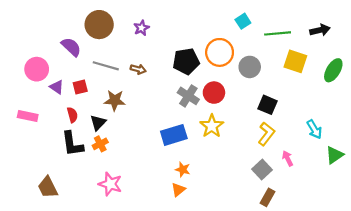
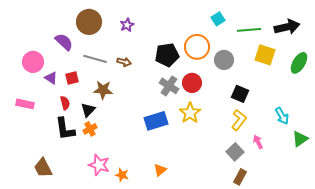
black arrow: (320, 30) -> (287, 27), size x1.4
orange star: (183, 170) -> (122, 175), moved

